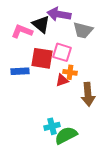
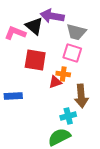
pink square: (62, 52) -> (72, 53), moved
blue rectangle: (20, 71) -> (13, 96), moved
cyan cross: (52, 126) -> (68, 116), moved

